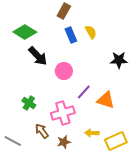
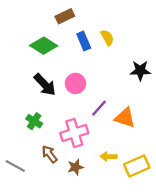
brown rectangle: (64, 11) -> (65, 16), moved, turned 35
green diamond: (25, 32) -> (44, 46), moved
black arrow: (38, 56) -> (45, 85), moved

